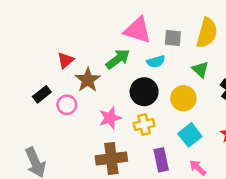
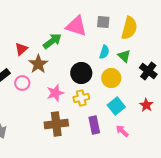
gray square: (173, 38) -> (103, 22), moved
green arrow: (118, 59) -> (52, 41), moved
cyan semicircle: (156, 62) -> (104, 52), moved, turned -56

